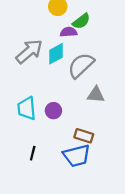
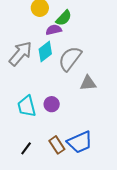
brown rectangle: (84, 136) -> (57, 145), moved, turned 48
black line: (33, 153) -> (26, 148), moved, turned 32

